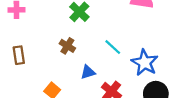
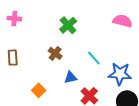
blue star: (145, 63) -> (120, 74), turned -30

